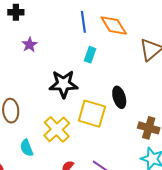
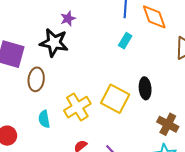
black star: (63, 84) -> (54, 43), moved

